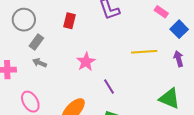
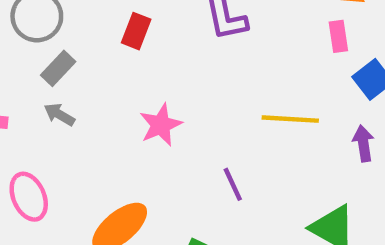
pink rectangle: (161, 12) -> (338, 36), turned 40
purple line: (109, 87) -> (233, 184), moved

